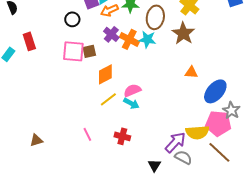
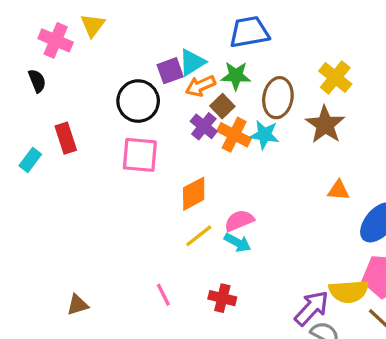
black circle: (72, 19) -> (138, 101), size x1.6
brown square: (89, 51) -> (222, 106), moved, turned -32

